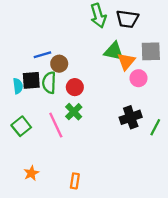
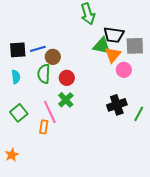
black trapezoid: (127, 19) -> (114, 35), moved
black square: (31, 80) -> (18, 50), moved
orange star: (31, 173) -> (12, 155), moved
orange rectangle: (75, 181) -> (44, 127), moved

